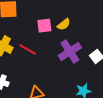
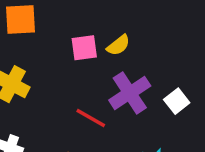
red line: (28, 49) -> (91, 118), moved

